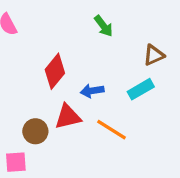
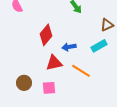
brown circle: (35, 131) -> (24, 83), moved
pink square: (16, 162) -> (49, 88), moved

